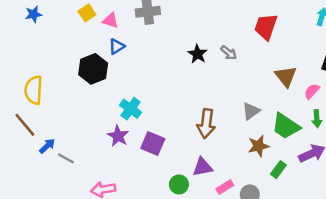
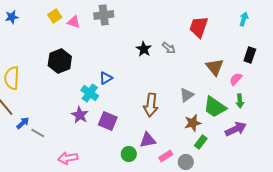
blue triangle: (117, 47) -> (106, 78), moved
green rectangle: (278, 170) -> (201, 142), moved

